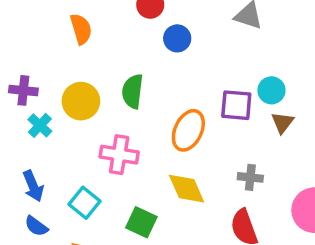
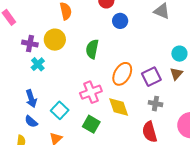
cyan circle: (271, 90) -> (179, 54), moved
yellow circle: (81, 101) -> (55, 40), moved
purple square: (236, 105) -> (151, 77), moved, turned -36
pink cross: (119, 155) -> (91, 92), moved, turned -35

